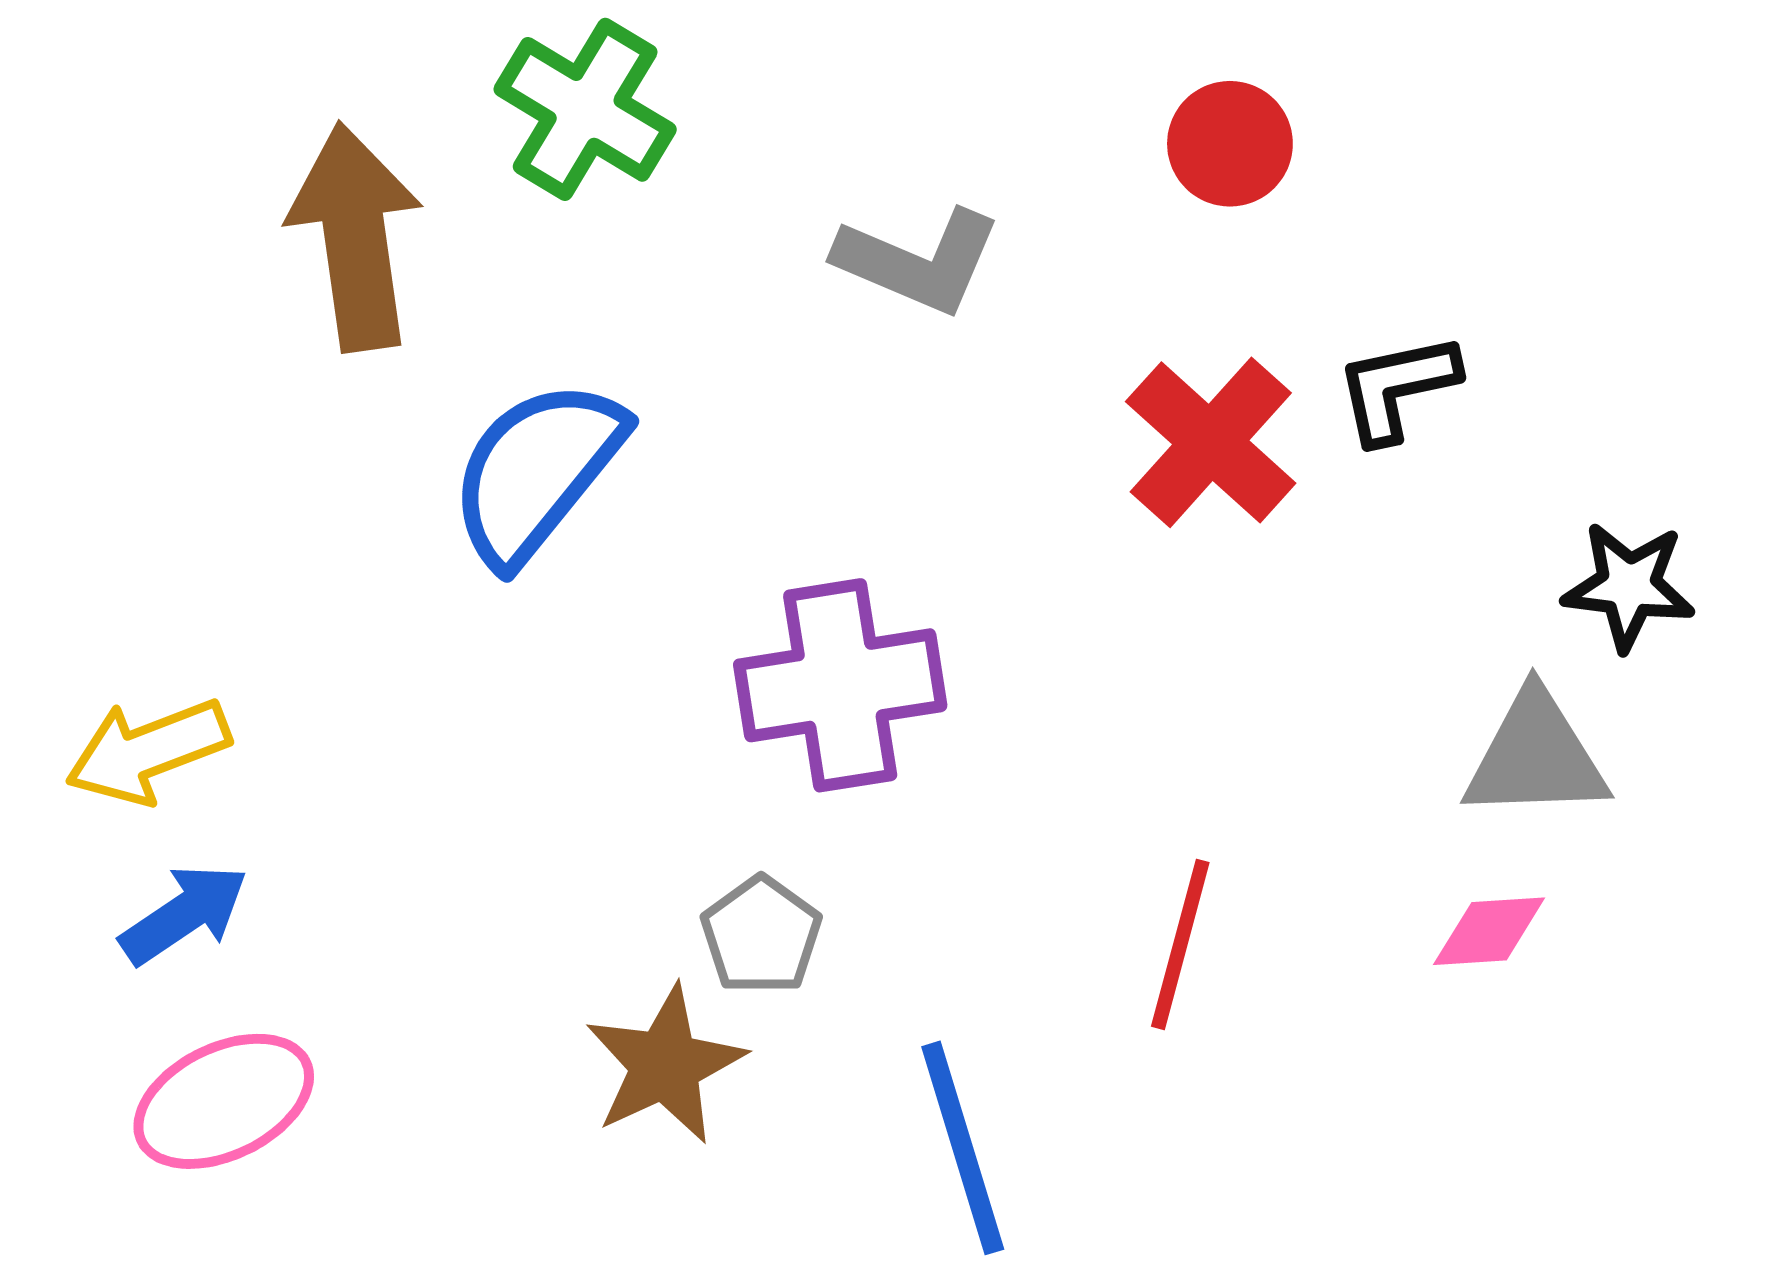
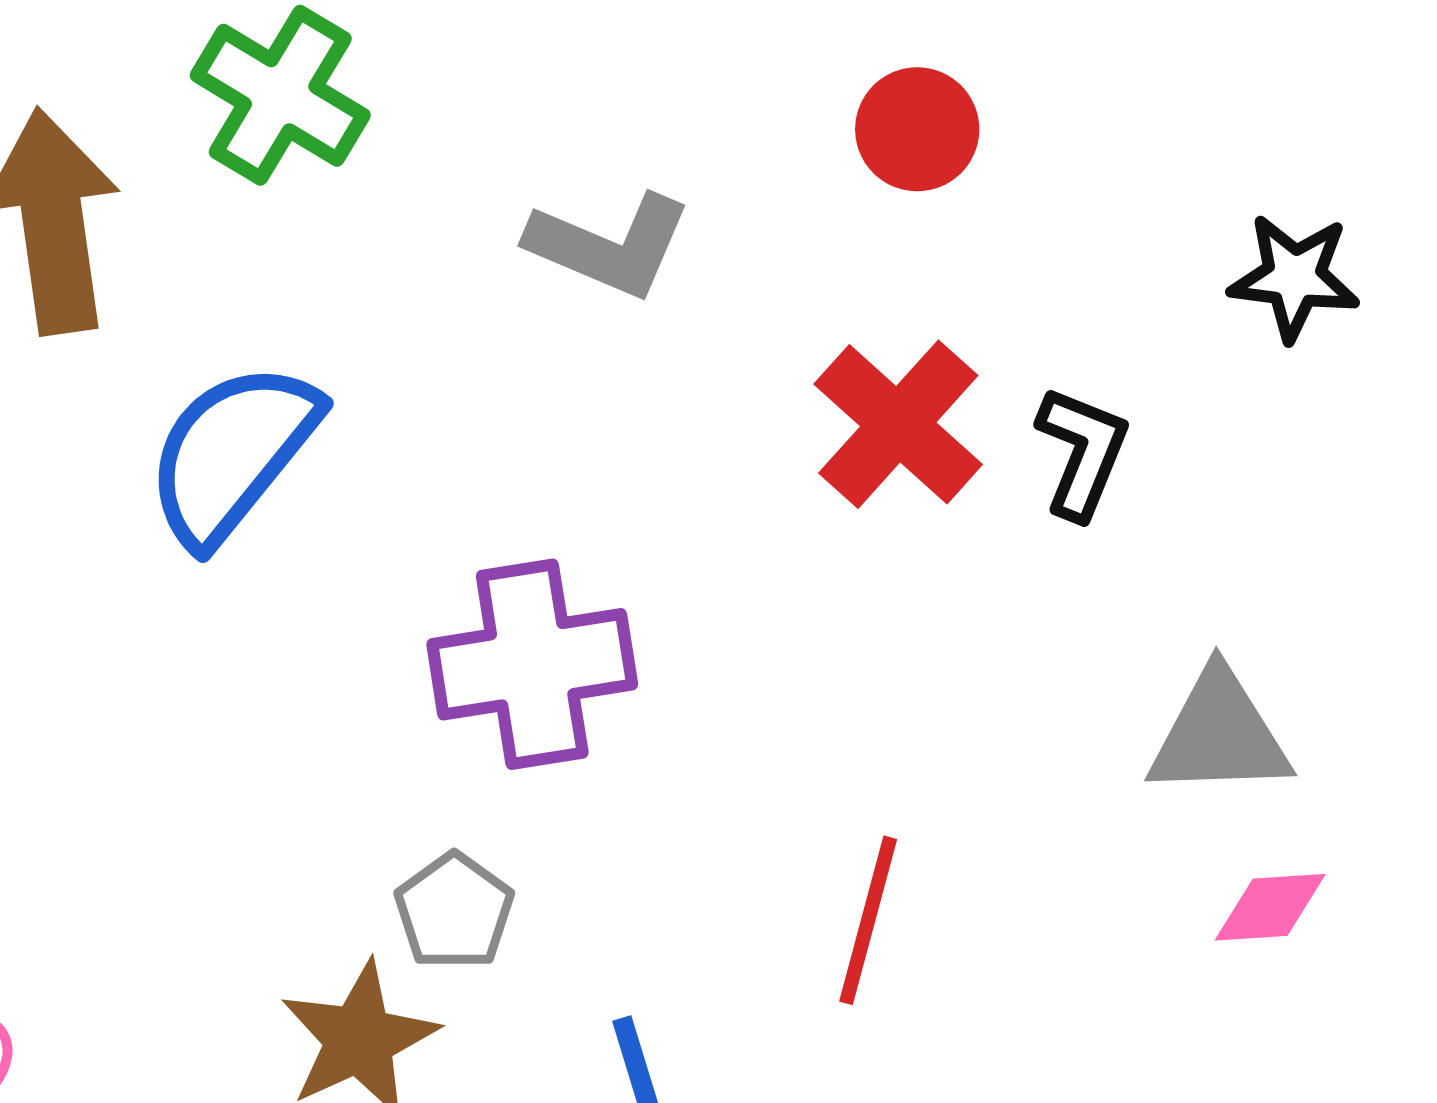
black L-shape: (1397, 388) -> (1082, 452), moved, turned 124
black star: (1629, 586) -> (1294, 277), moved
pink diamond: (1489, 931) -> (1270, 907), moved

